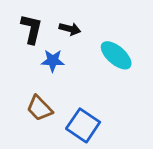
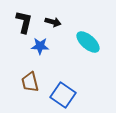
brown trapezoid: (39, 108) -> (30, 82), turned 30

